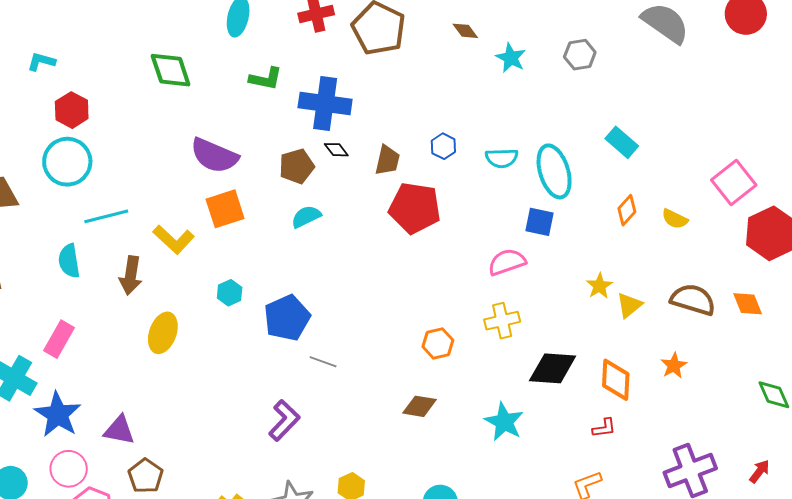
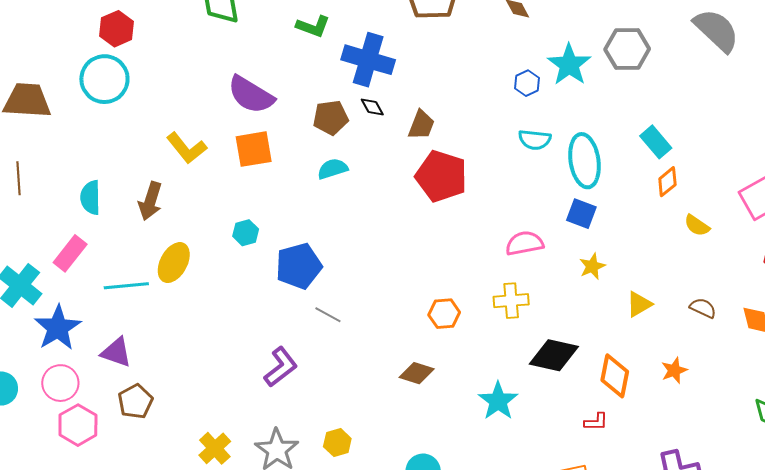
gray hexagon: (580, 55) -> (627, 49), size x1.4
cyan star: (511, 58) -> (569, 65), moved, size x1.4
blue hexagon: (443, 146) -> (527, 83), moved
orange diamond: (627, 210) -> (667, 182), moved
cyan line: (106, 216) -> (126, 286), moved
blue square: (539, 222) -> (581, 214), moved
yellow L-shape: (174, 240) -> (187, 148), moved
cyan semicircle: (69, 261) -> (90, 197), moved
yellow star: (599, 286) -> (592, 266), moved
brown semicircle: (693, 300) -> (703, 308), size x0.6

